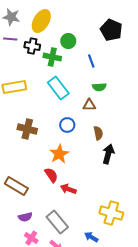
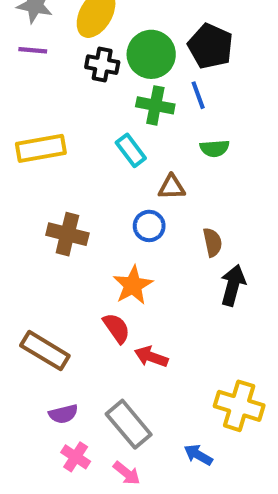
black pentagon: (111, 30) -> (210, 46), moved
green circle: (68, 41) -> (151, 54), size x1.5
black cross: (32, 46) -> (102, 65), moved
green cross: (52, 57) -> (155, 105), moved
cyan rectangle: (58, 88) -> (131, 150), size x0.7
brown triangle: (89, 105) -> (172, 187), moved

